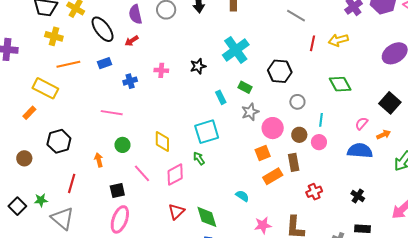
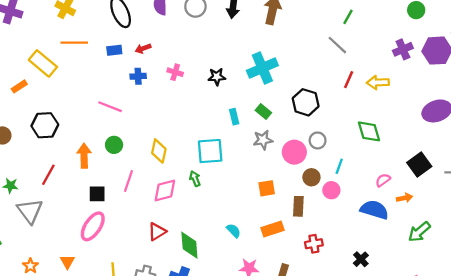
red arrow: (132, 41) -> (143, 48), moved
pink circle: (273, 128) -> (294, 152), moved
orange arrow: (99, 160) -> (84, 156), size x1.5
pink line: (142, 173) -> (129, 181), turned 48
orange rectangle: (273, 176) -> (273, 229), moved

